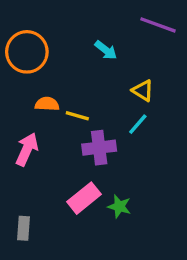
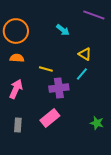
orange semicircle: (47, 104) -> (17, 58), moved
green star: (119, 206) -> (97, 123), moved
gray rectangle: (24, 228) -> (18, 125), moved

